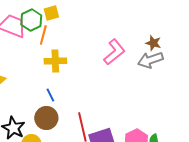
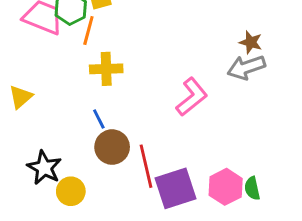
pink L-shape: (114, 52) -> (192, 97), moved
brown circle: (46, 118) -> (112, 147), moved

